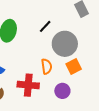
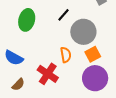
red cross: (28, 85) -> (48, 74), turned 30
purple circle: (62, 91) -> (95, 78), moved, size x1.6

